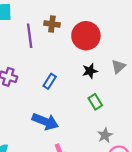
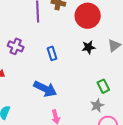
blue rectangle: (50, 81) -> (52, 53), turned -56
green rectangle: (95, 102) -> (103, 86), moved

